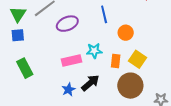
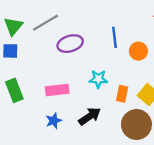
orange circle: (126, 33) -> (138, 51), moved
pink rectangle: (72, 60) -> (57, 90), moved
blue star: (68, 90) -> (54, 121), moved

